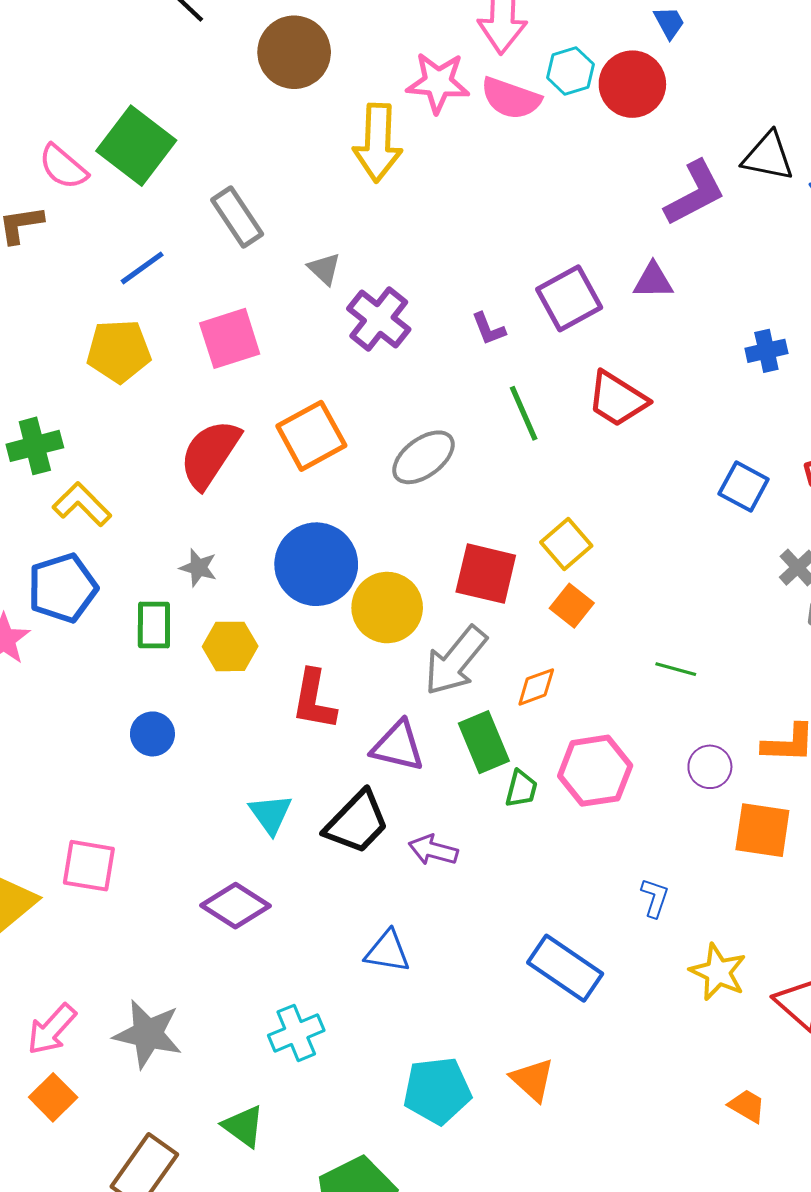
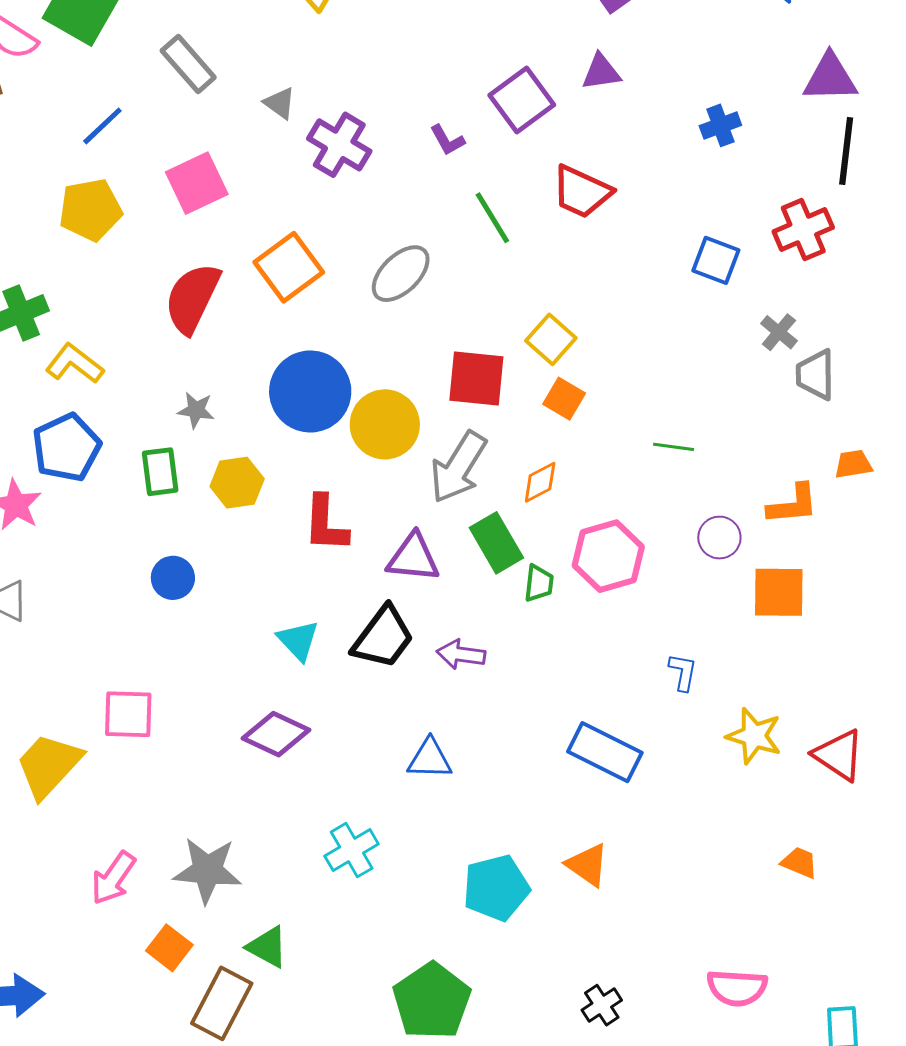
orange square: (53, 1097) -> (169, 948), moved
green triangle: (244, 1126) -> (267, 947), moved

